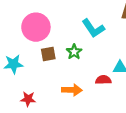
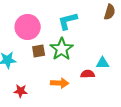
cyan L-shape: (93, 28) -> (68, 21), moved, turned 110
green star: (74, 52) -> (62, 49), size x1.6

